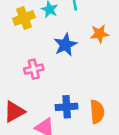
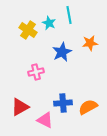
yellow cross: (24, 18) -> (28, 30), turned -36
orange semicircle: (97, 112) -> (88, 107), turned -114

